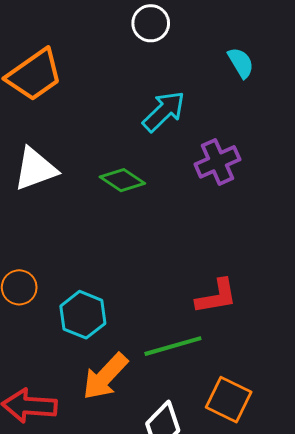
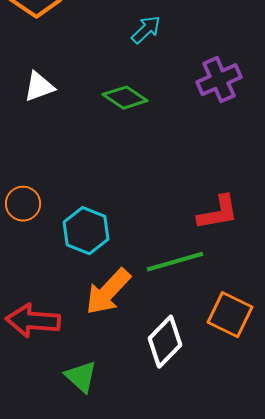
cyan arrow: (164, 111) -> (146, 30), moved, size x0.7
white triangle: (35, 169) -> (39, 87), size x0.7

